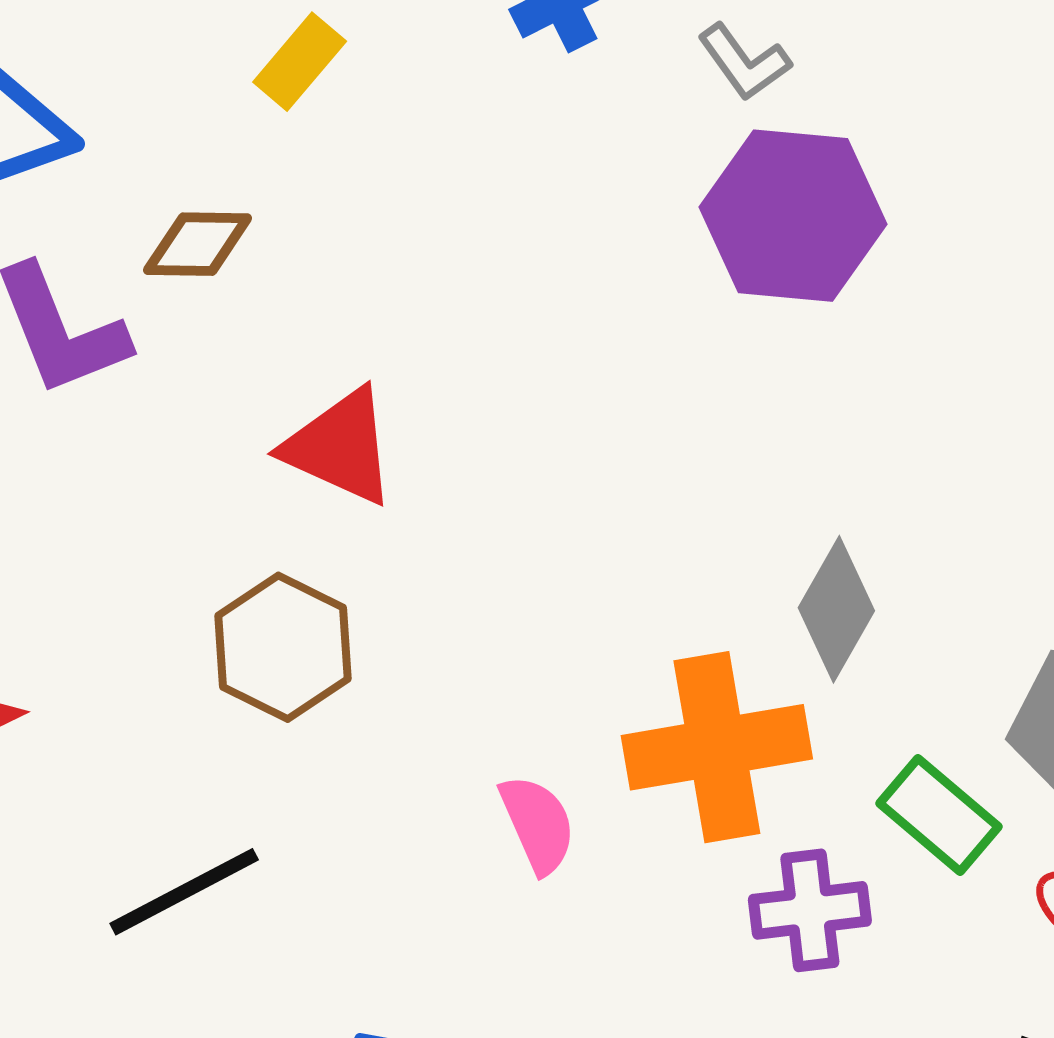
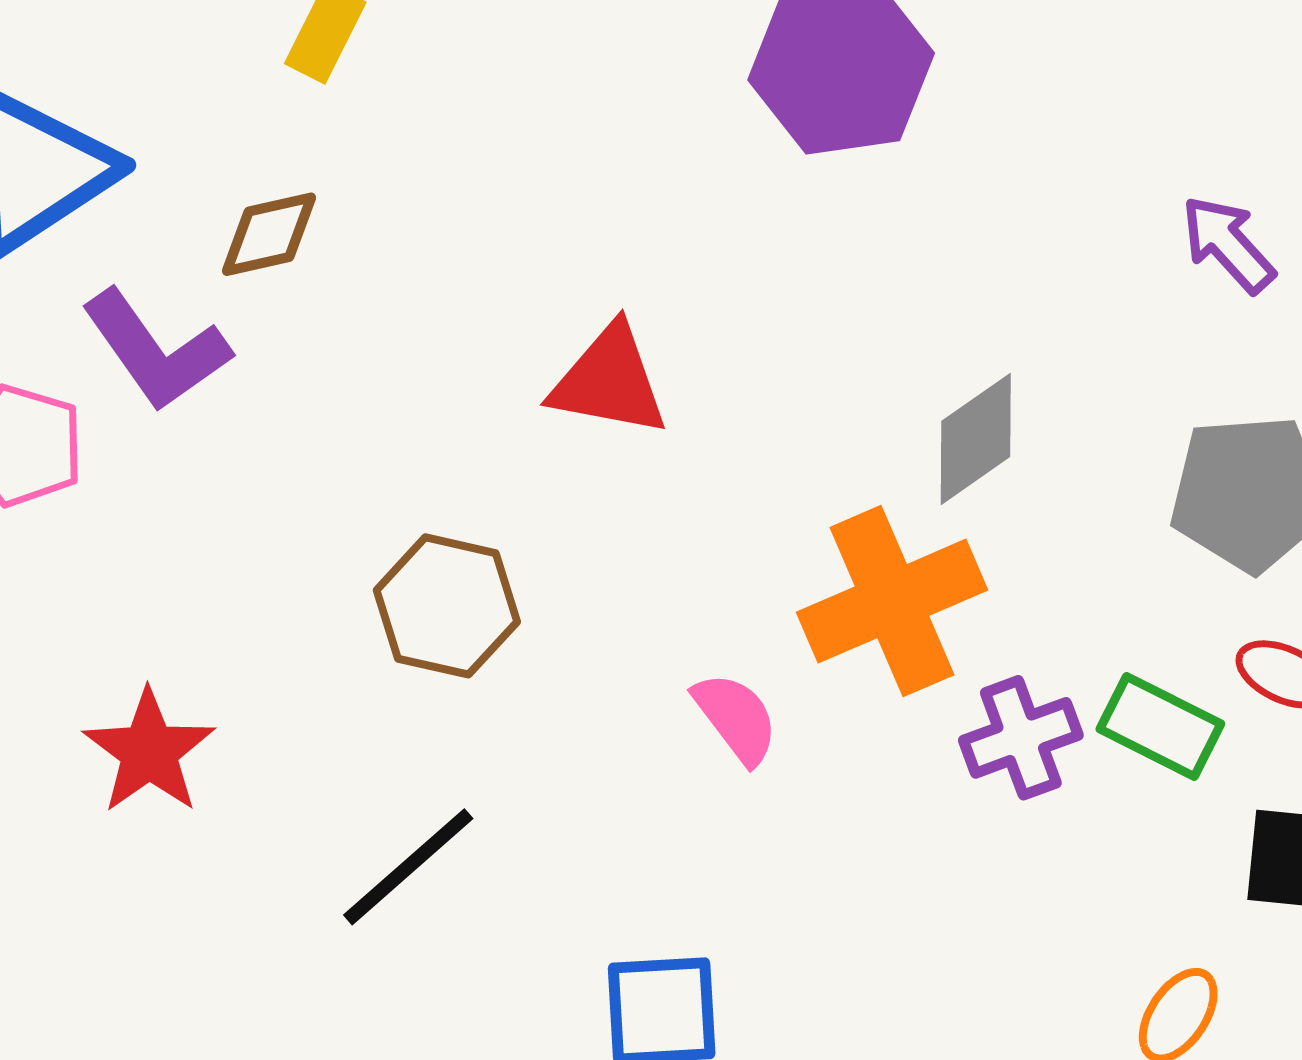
red triangle: (340, 447) -> (609, 381), moved
gray diamond: (836, 609) -> (976, 439), turned 39
green rectangle: (939, 815) -> (1160, 726), moved

